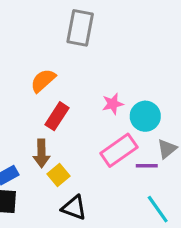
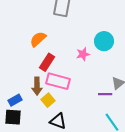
cyan circle: (145, 116) -> (104, 41), moved
pink rectangle: (119, 150) -> (58, 81), moved, turned 50

